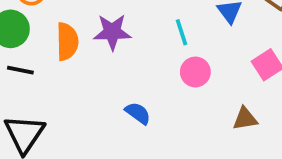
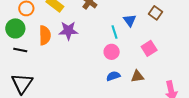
cyan line: (182, 32) -> (114, 32), moved
blue semicircle: (138, 113) -> (113, 76), moved, turned -56

